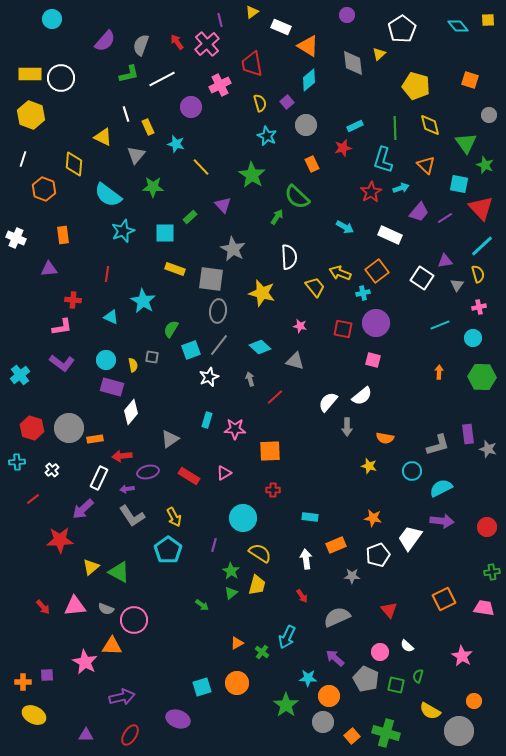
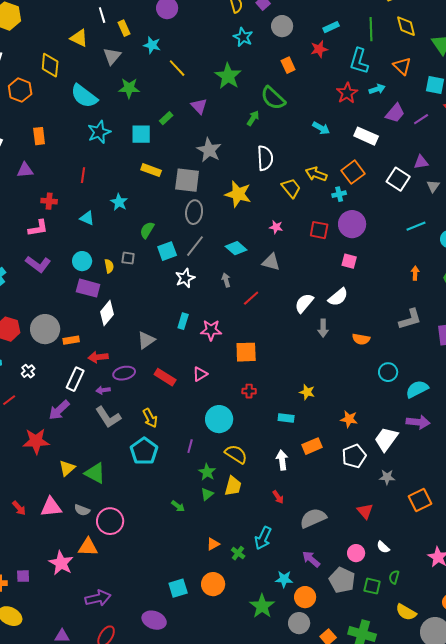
cyan star: (143, 301) -> (119, 202), size x0.7
gray L-shape: (438, 445) -> (410, 319), moved
yellow star: (369, 466) -> (307, 392), moved
gray star: (352, 576) -> (387, 477), moved

